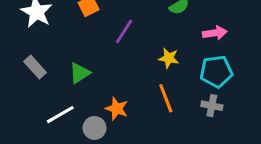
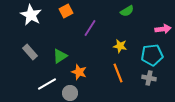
pink arrow: (215, 33) -> (163, 29), moved
orange star: (117, 109) -> (79, 72), moved

